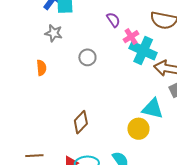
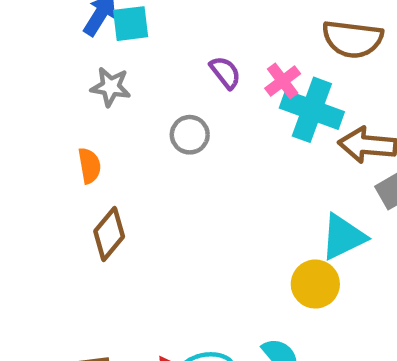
purple semicircle: (113, 20) -> (225, 73), moved
cyan triangle: (153, 109) -> (343, 237), turned -35
brown diamond: (81, 122) -> (109, 234), moved

